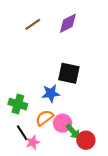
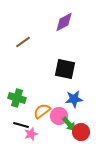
brown line: (33, 24) -> (23, 42), moved
blue star: (51, 93) -> (74, 99), moved
black line: (22, 133) -> (21, 125), turned -42

